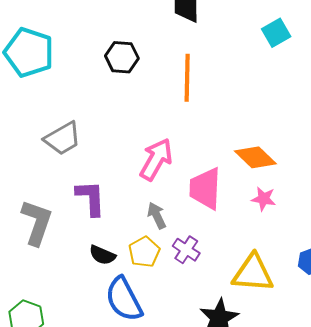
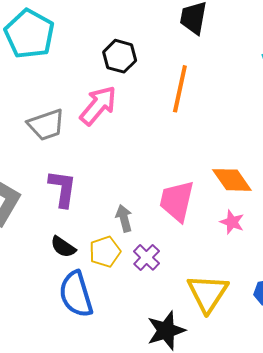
pink arrow: (156, 159) -> (98, 105), moved
yellow triangle: (253, 273) -> (208, 293), turned 48

